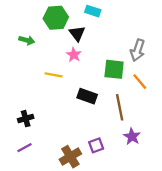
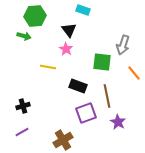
green hexagon: (56, 18) -> (35, 16), moved
orange line: (140, 82) -> (134, 73), moved
purple square: (96, 145) -> (86, 113), moved, size x1.5

